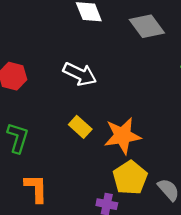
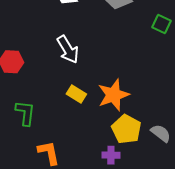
white arrow: (80, 74) -> (68, 49), turned 44

